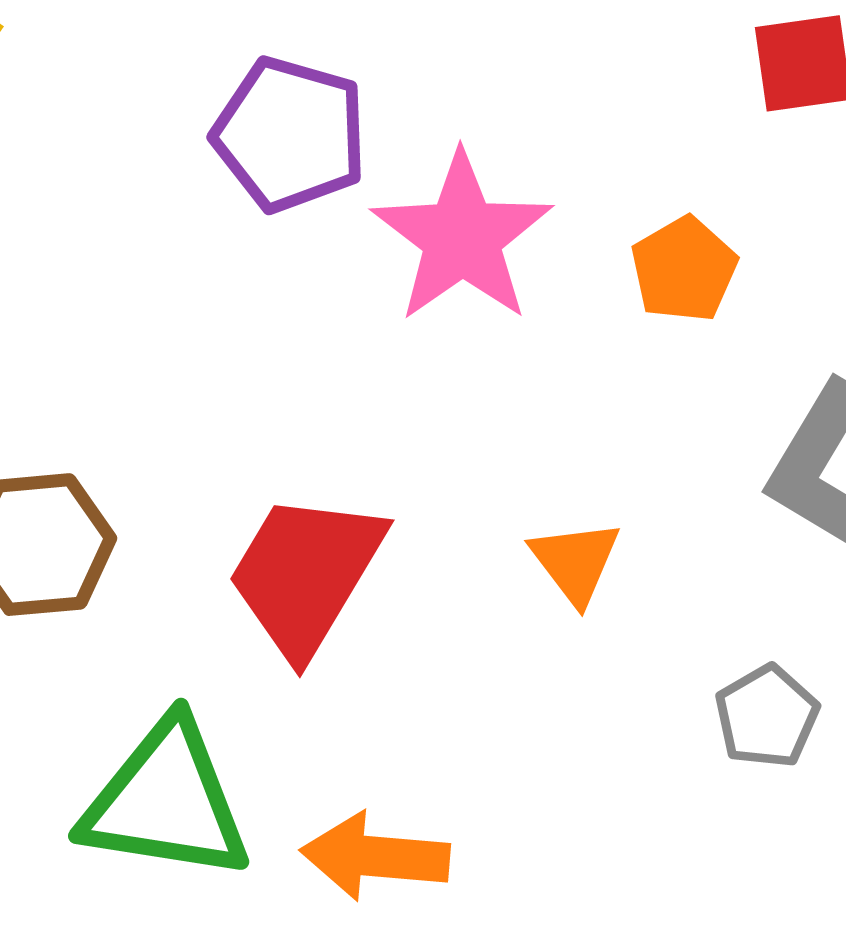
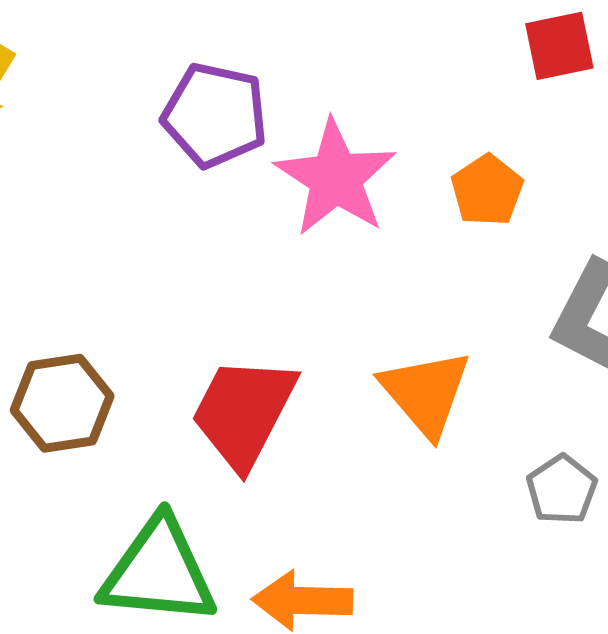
orange triangle: (575, 562) -> (426, 393), size x1.5

